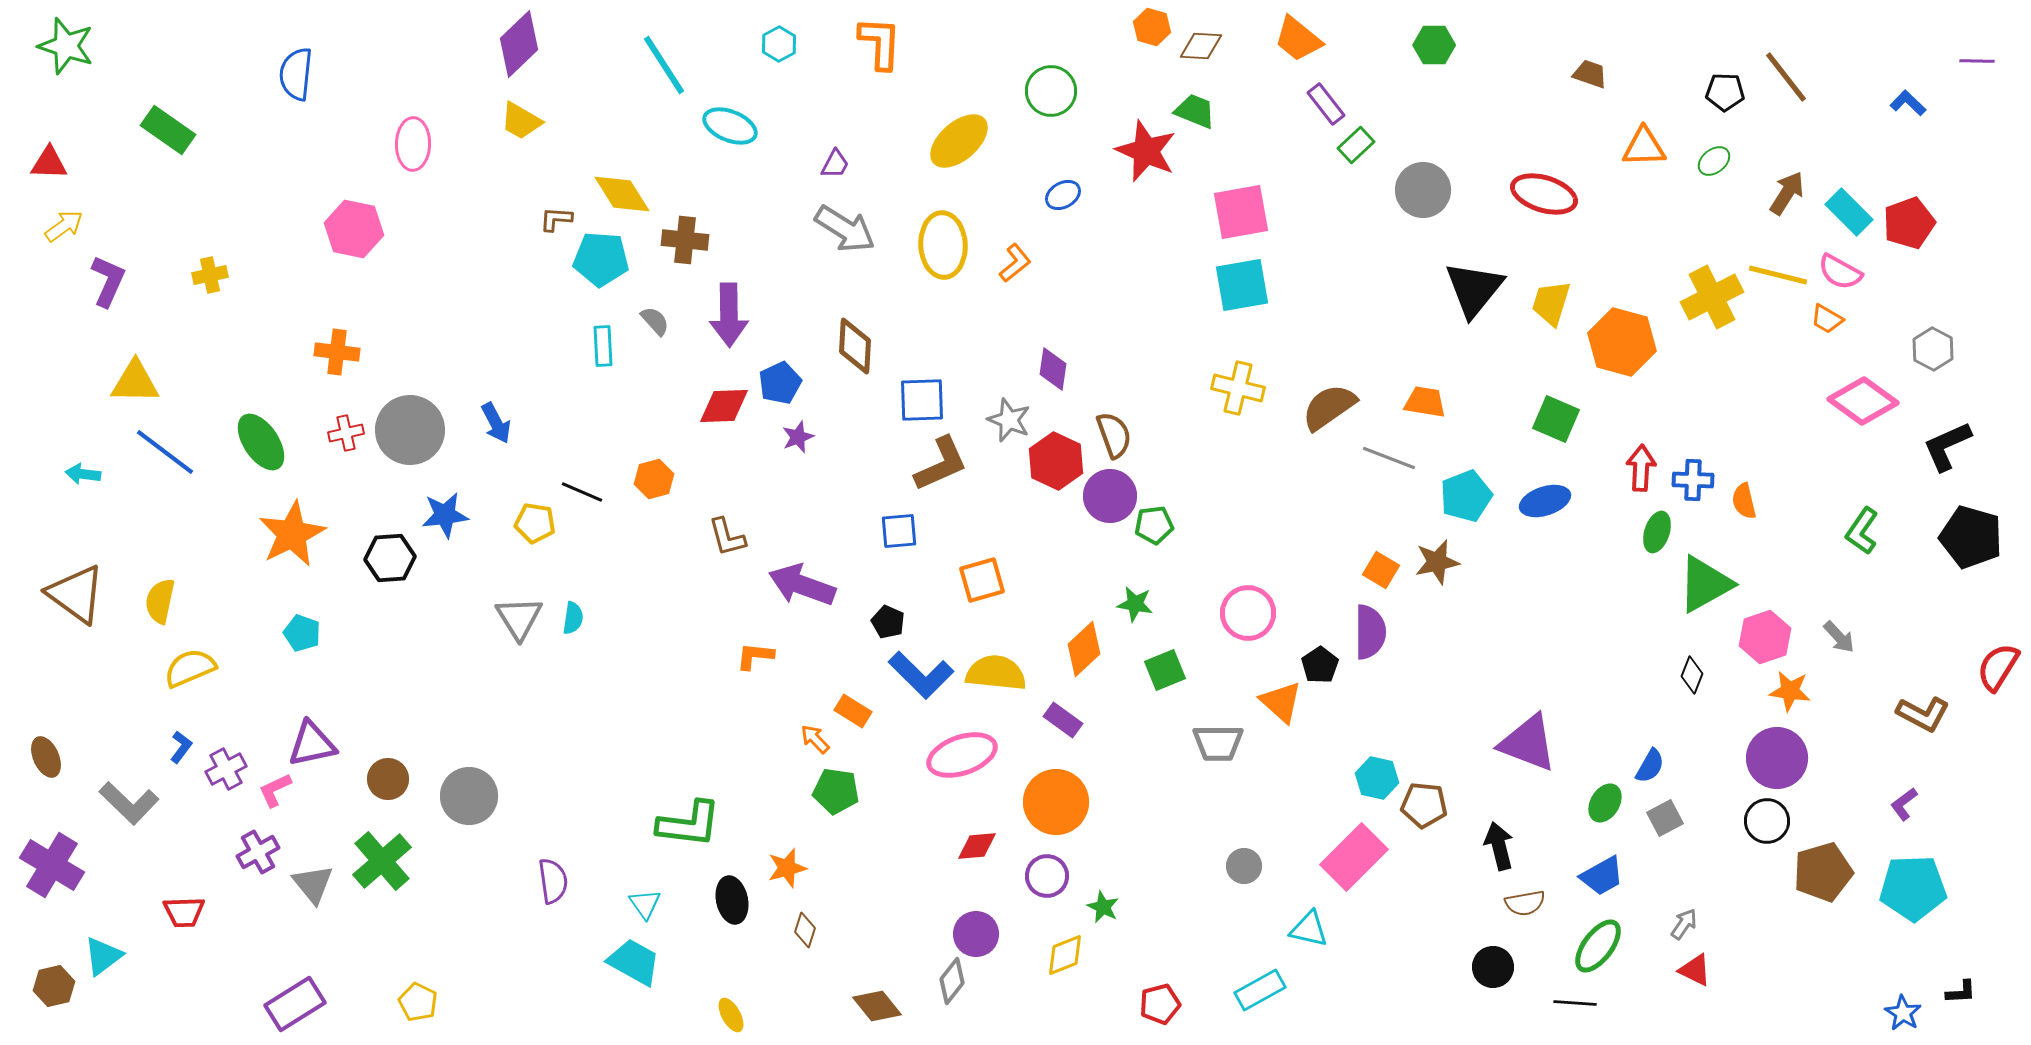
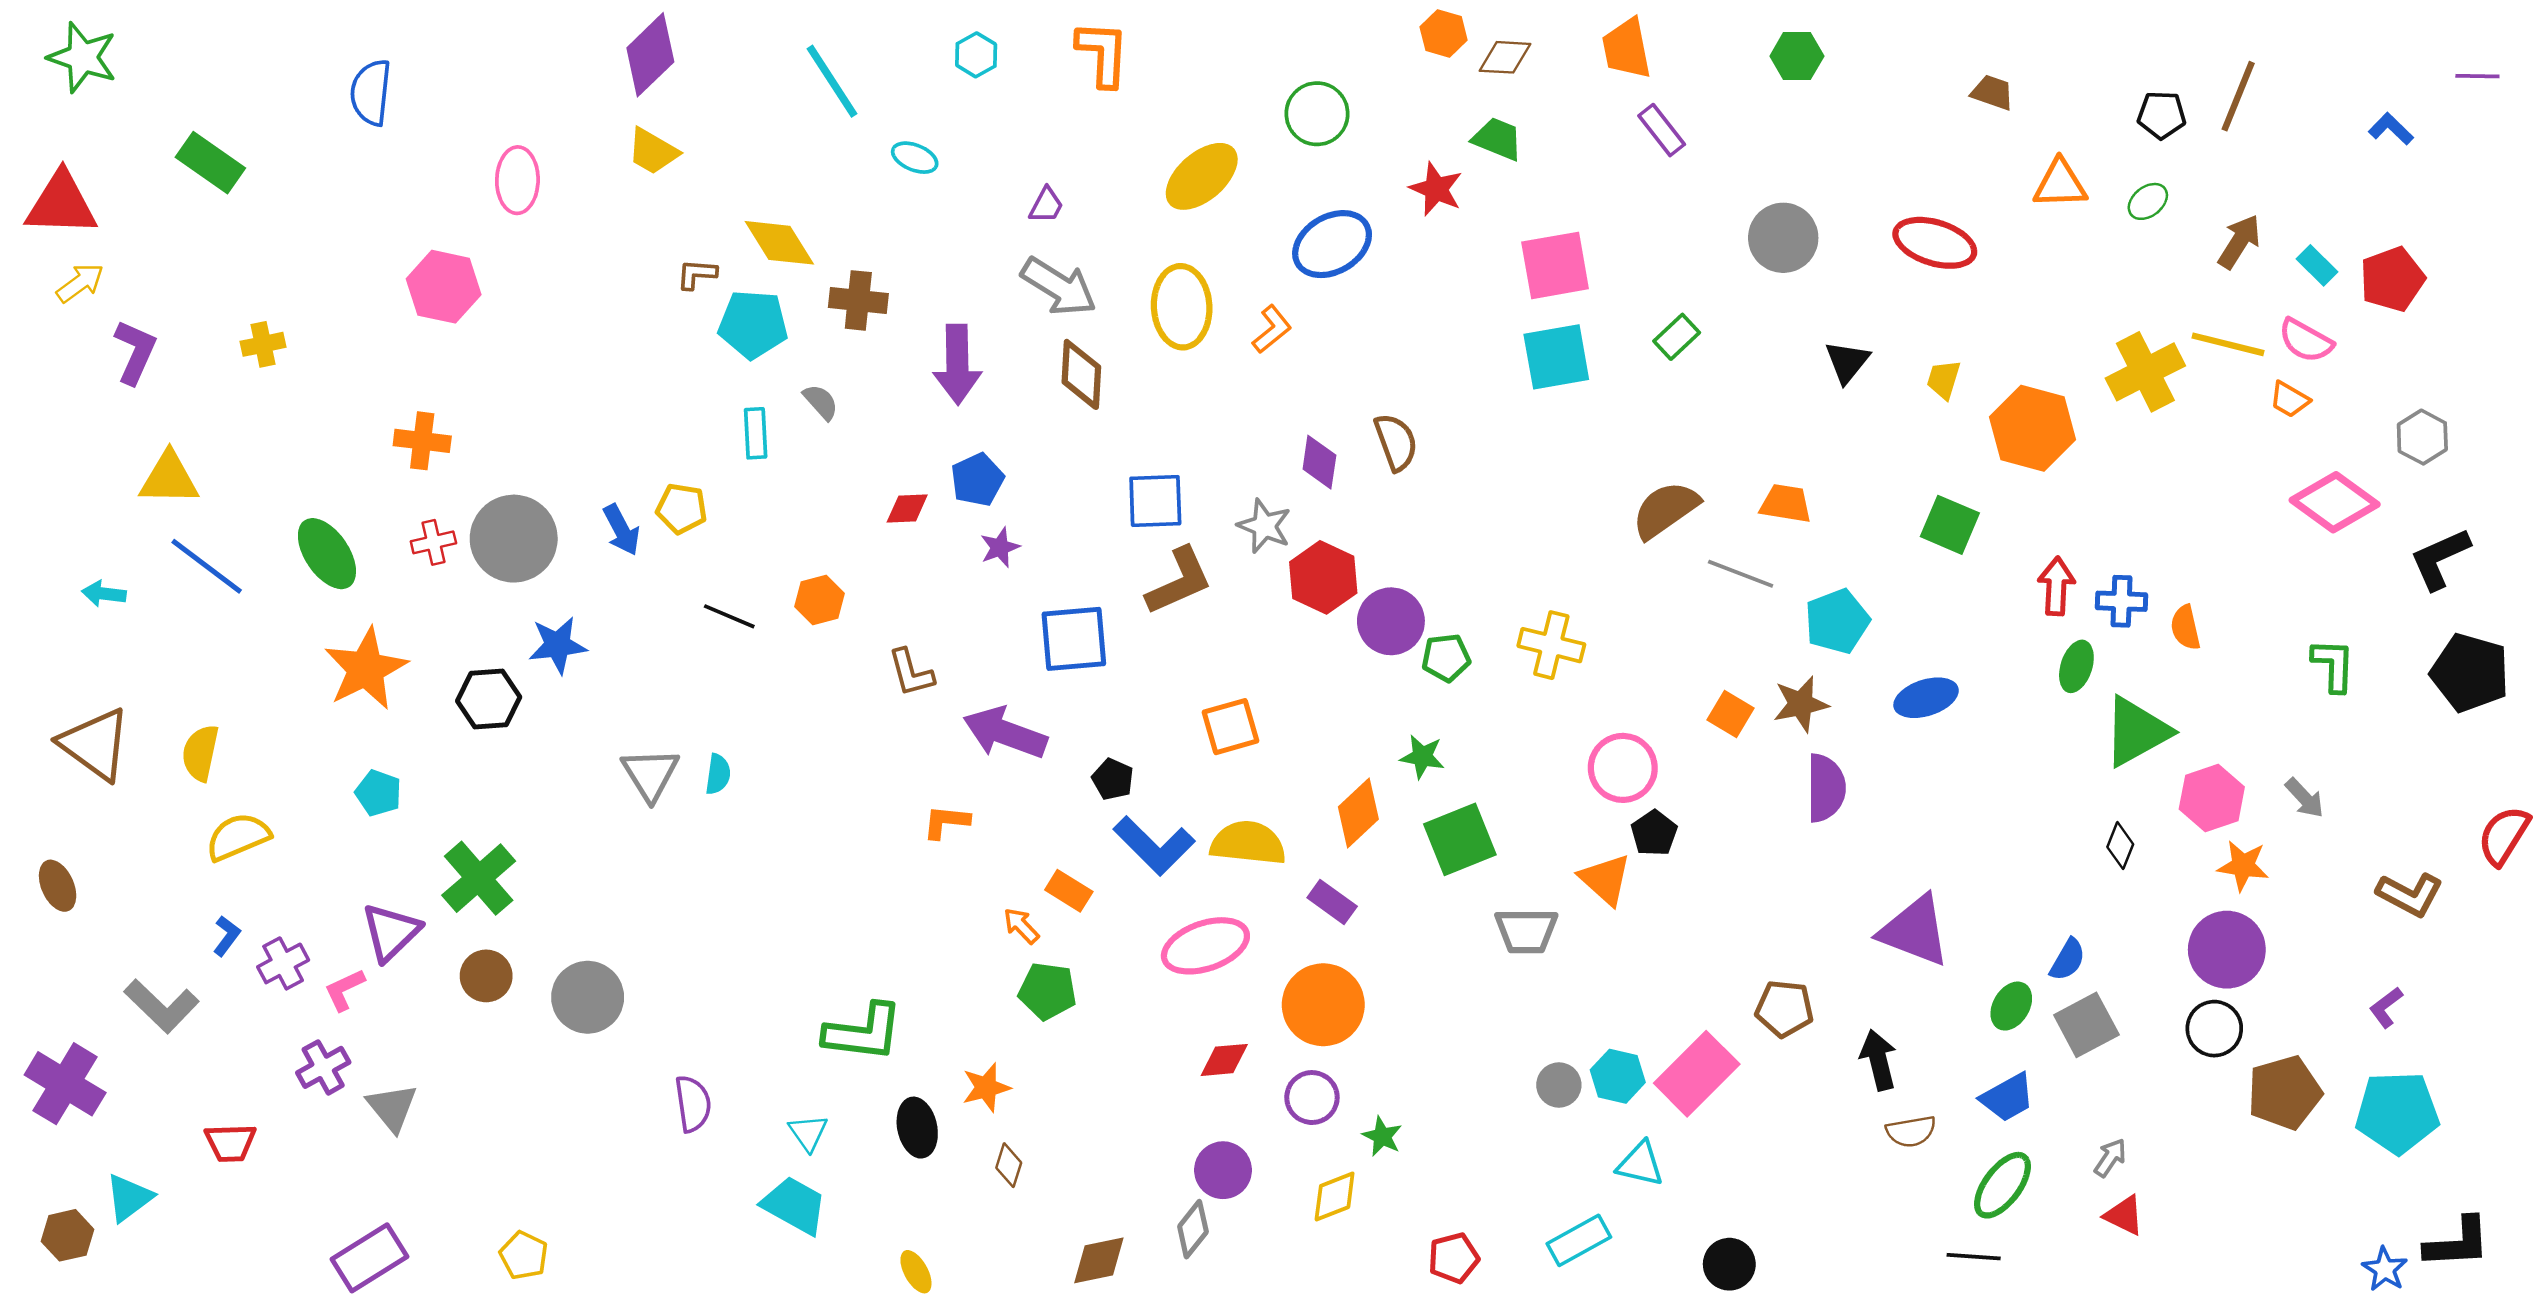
orange trapezoid: (1298, 39) -> (1627, 49), turned 40
brown line: (1786, 77) -> (2238, 96), turned 60
cyan ellipse: (730, 126) -> (915, 158), size x0.7
green rectangle: (1356, 145) -> (1677, 337), moved
red star: (1146, 151) -> (1436, 189), size x0.7
red triangle: (49, 163) -> (61, 204), size x1.6
blue ellipse: (1063, 195) -> (1332, 244), size x1.8
cyan rectangle: (1849, 212) -> (2317, 265), size x0.7
black triangle: (1474, 289) -> (1847, 362), size x0.6
yellow trapezoid: (1551, 303) -> (1944, 379), size x0.7
purple arrow: (729, 315) -> (957, 364), moved
brown diamond: (855, 346) -> (1081, 374), moved
yellow cross: (1238, 388) -> (1551, 645), moved
red diamond: (724, 406) -> (907, 509), size x0.7
brown semicircle: (1114, 435) -> (1396, 442), moved
blue ellipse: (1545, 501) -> (1926, 698), moved
yellow pentagon: (535, 523) -> (682, 509), moved
blue square: (899, 531) -> (1074, 639), moved, size x1.5
green L-shape: (1862, 531) -> (2333, 665), turned 147
pink circle: (1248, 613) -> (1623, 768), moved
purple semicircle: (1370, 632) -> (1826, 788), moved
green square: (1165, 670) -> (1460, 839), size x1.4
purple triangle: (312, 744) -> (391, 932), turned -32
brown ellipse: (46, 757) -> (58, 886), moved
cyan hexagon: (1377, 778) -> (1618, 1076), moved
gray square: (1665, 818) -> (2086, 1025), size x1.4
green cross: (382, 861) -> (479, 878), moved
black circle: (1493, 967) -> (1729, 1264), moved
black L-shape: (1961, 992) -> (2457, 1243), size x1.8
brown diamond: (877, 1006) -> (1099, 1260), turned -63

